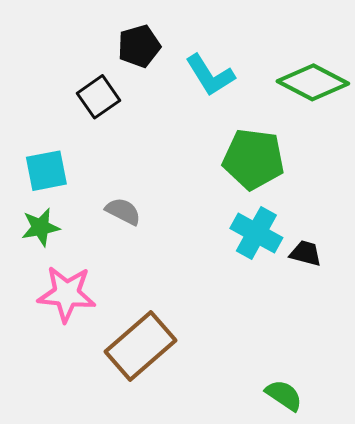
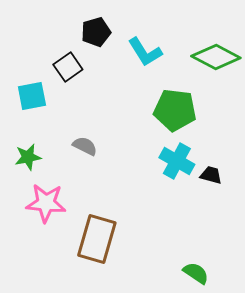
cyan square: (46, 171) -> (32, 96), moved
brown rectangle: (140, 346) -> (97, 239), turned -33

